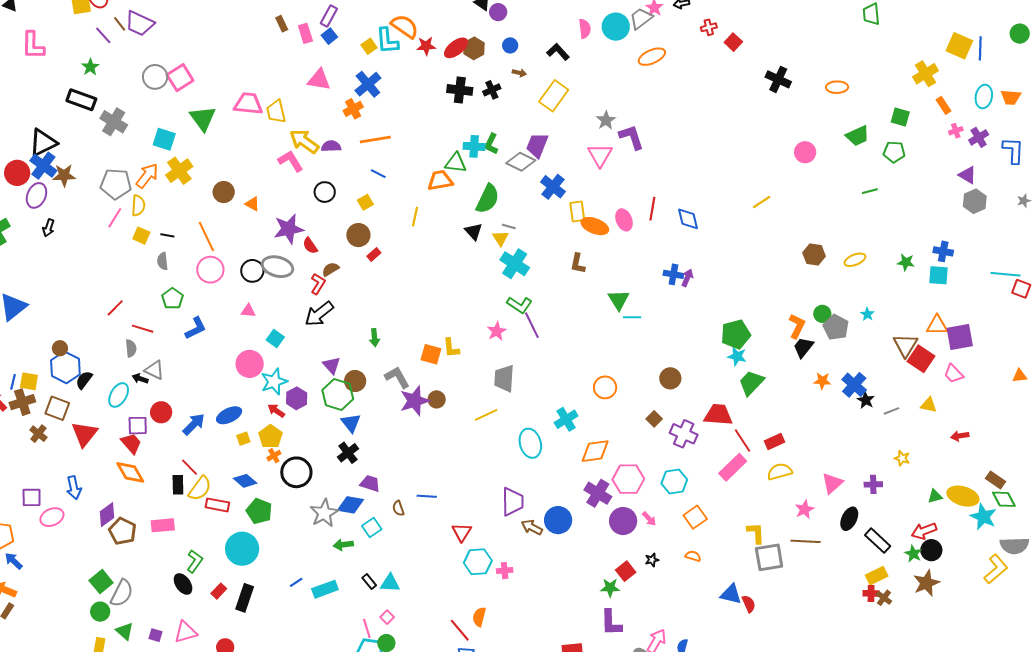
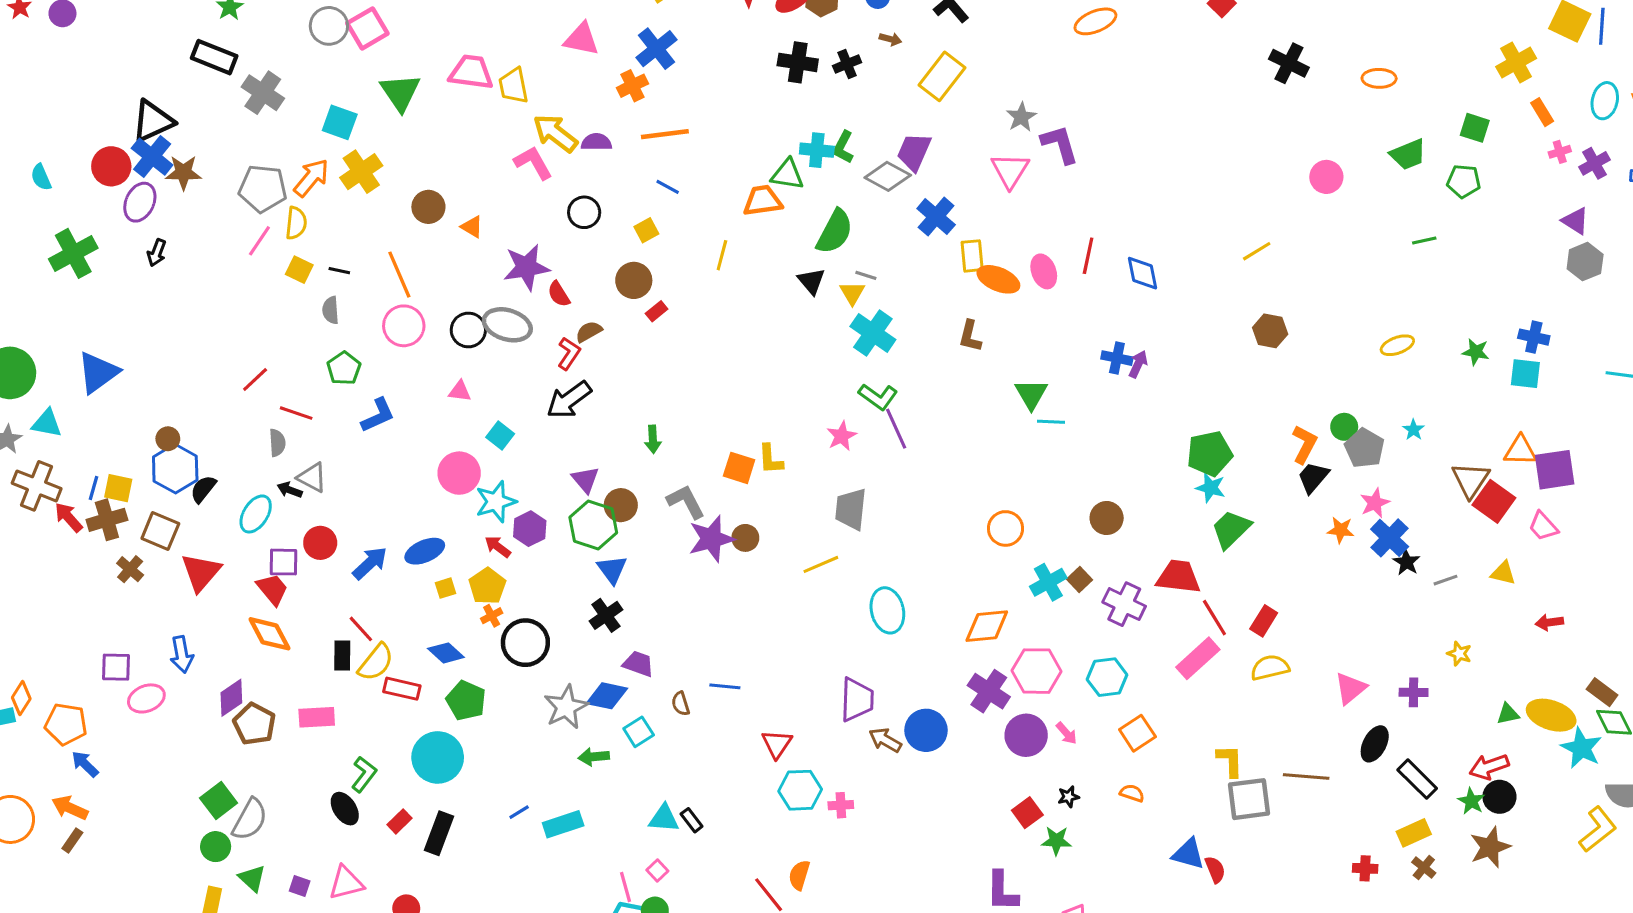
brown hexagon: (814, 255) -> (1270, 331), moved
cyan cross: (566, 419) -> (1048, 582), moved
red rectangle: (775, 441) -> (1264, 621), turned -36
pink star: (805, 509) -> (1375, 503), moved
black rectangle: (369, 582) -> (692, 820), moved
green star: (610, 588) -> (1056, 841), moved
red cross: (871, 593) -> (1365, 868), moved

